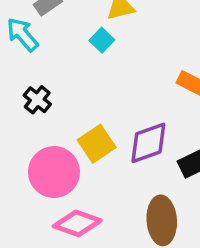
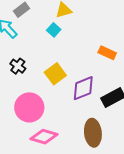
yellow square: (97, 144) -> (55, 74), moved

